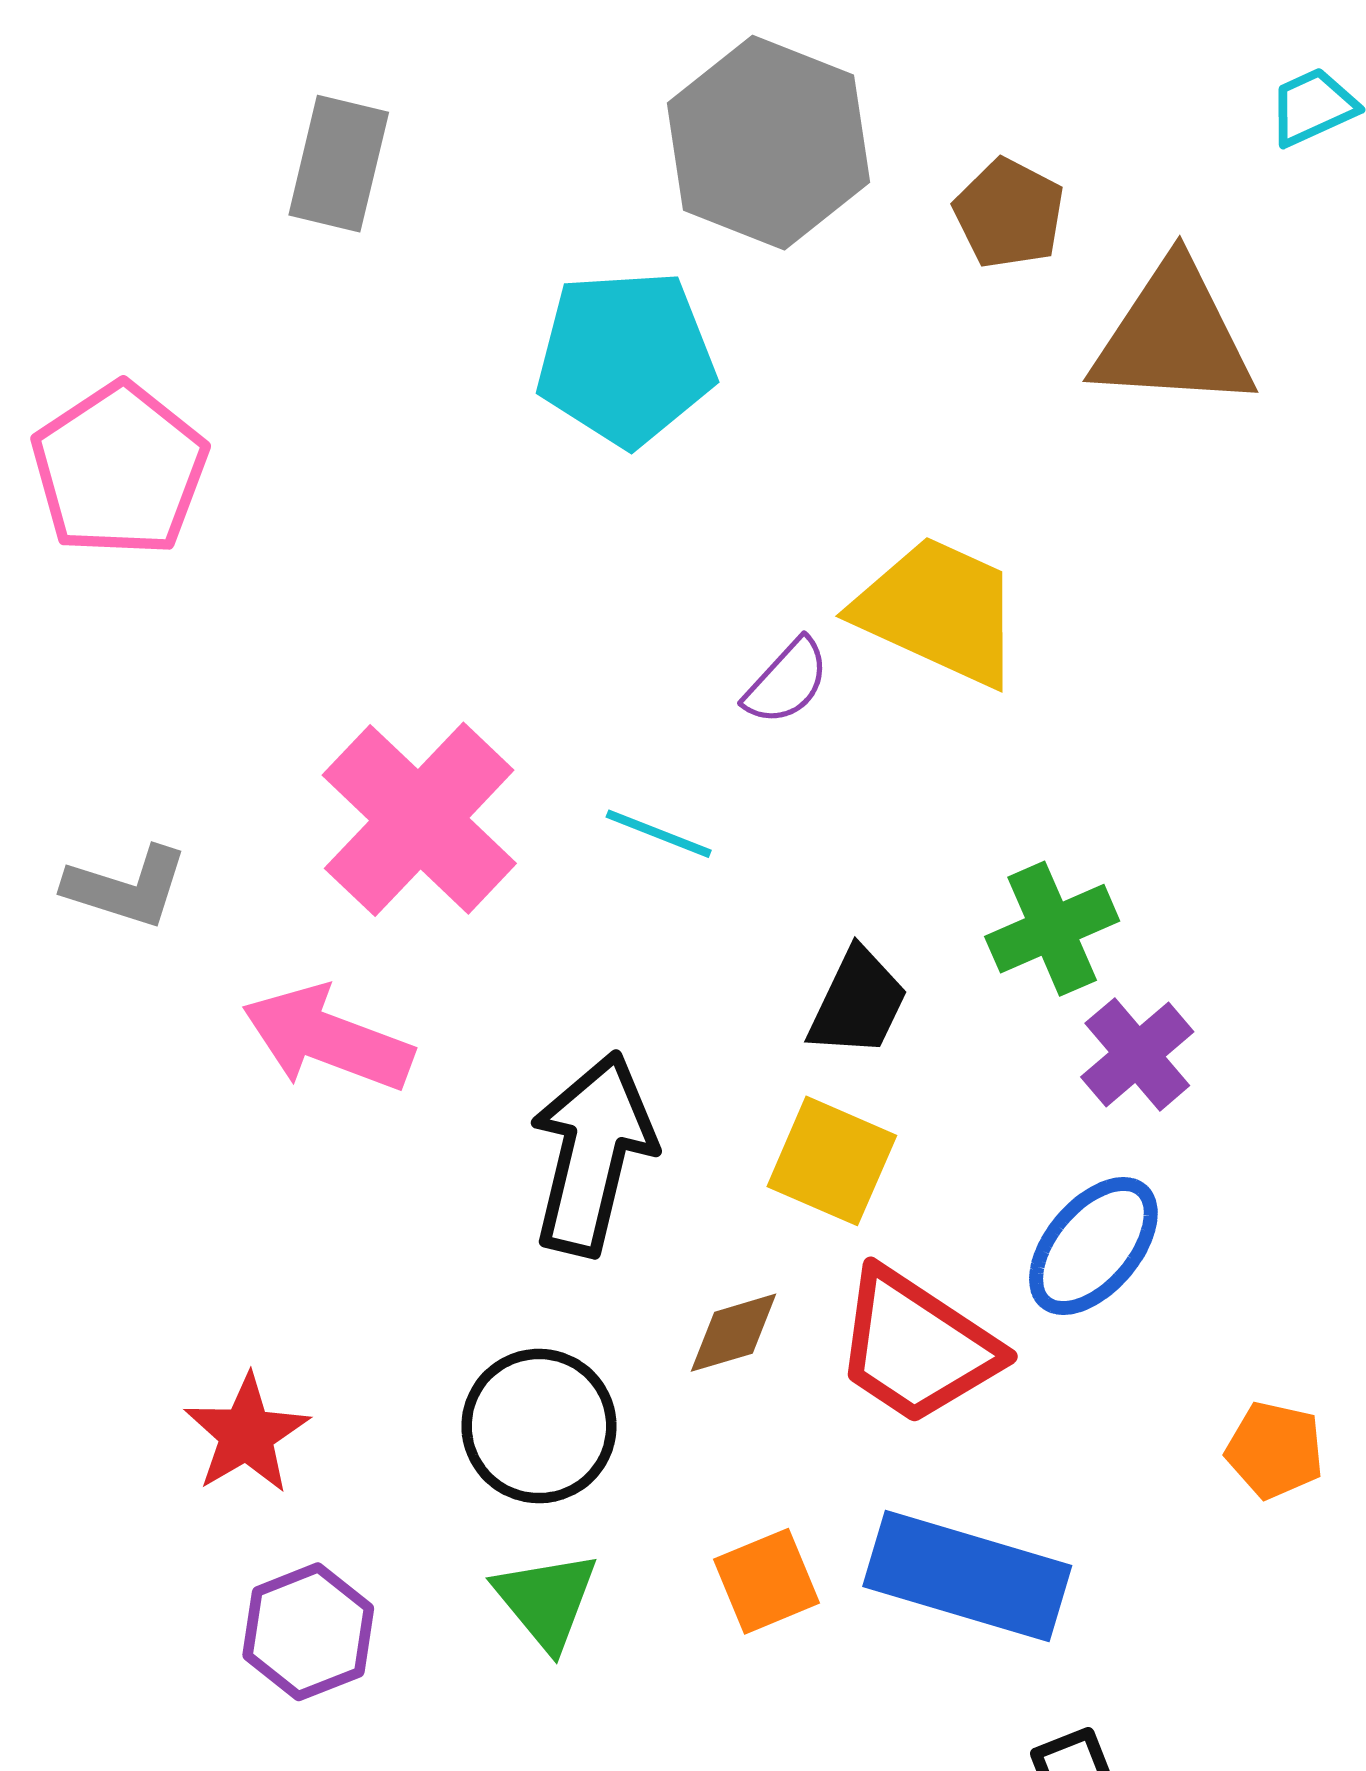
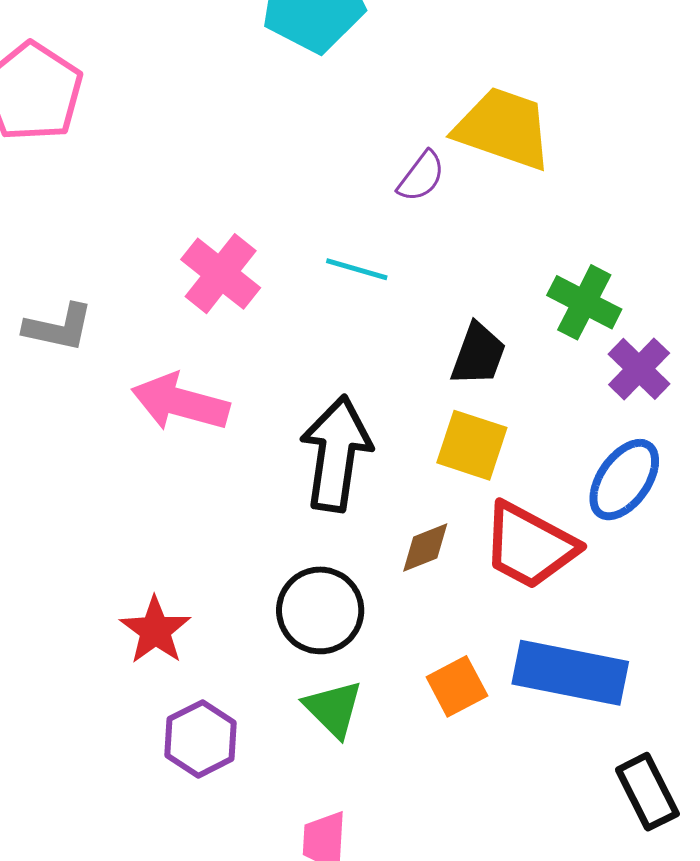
pink cross: (419, 819) -> (221, 274), size x0.7
green cross: (1052, 929) -> (584, 302), turned -34

